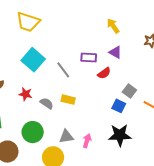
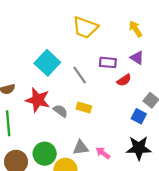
yellow trapezoid: (28, 22) -> (85, 27), moved
red star: (26, 94) -> (38, 100), size x1.6
green circle: (33, 132) -> (45, 154), moved
pink arrow: (87, 141) -> (103, 153), turned -72

